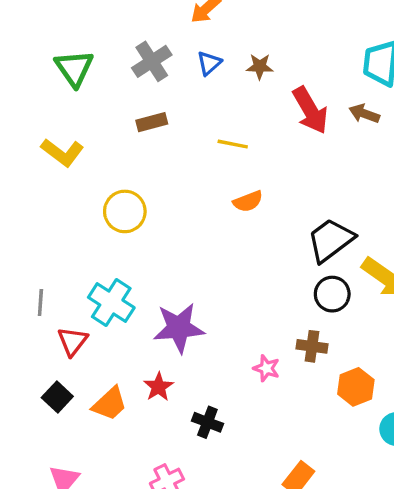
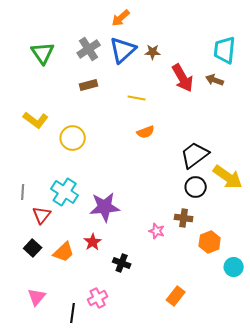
blue triangle: (209, 63) -> (123, 50), size x1.8
yellow L-shape: (62, 152) -> (36, 120), moved

